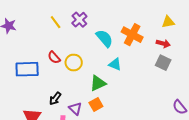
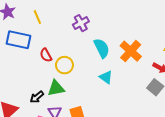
yellow line: (56, 22) -> (37, 17), moved
blue rectangle: (27, 69) -> (18, 40), moved
green triangle: (98, 83) -> (56, 88), moved

